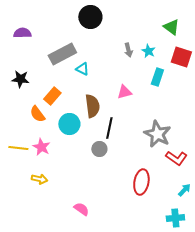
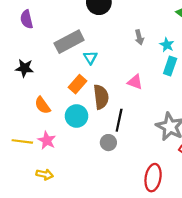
purple semicircle: (22, 33) -> (27, 19), turned -102
cyan star: (148, 51) -> (167, 45), moved
cyan triangle: (82, 69) -> (90, 58), turned 32
pink triangle: (124, 92) -> (135, 82), turned 35
orange rectangle: (52, 96) -> (78, 84), moved

